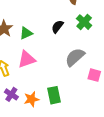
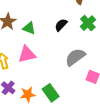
green triangle: (26, 33) -> (29, 28), turned 40
green rectangle: (54, 95) -> (51, 93), turned -30

